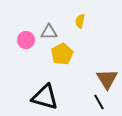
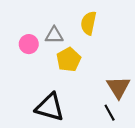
yellow semicircle: (80, 21) -> (89, 23), size x1.5

